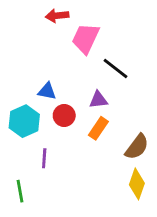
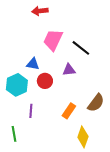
pink trapezoid: (86, 38) -> (53, 40), moved
orange rectangle: (98, 128) -> (69, 111), moved
yellow diamond: (137, 184) -> (83, 137), moved

